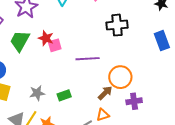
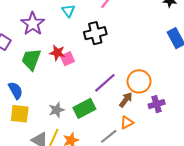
black cross: (117, 25) -> (95, 33), moved
purple line: (88, 59) -> (105, 83), moved, turned -30
green rectangle: (64, 95) -> (84, 108), size x1.5

